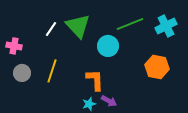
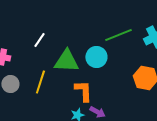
green triangle: (78, 26) -> (66, 61), moved, turned -44

